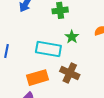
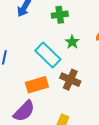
cyan rectangle: (48, 49) -> (48, 55), turned 35

